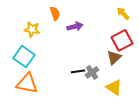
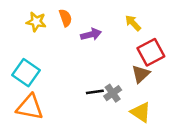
yellow arrow: (123, 13) -> (133, 23), moved
yellow star: (32, 29) -> (36, 22), moved

